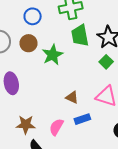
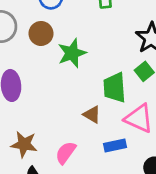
green trapezoid: (80, 35) -> (114, 88), moved
blue rectangle: (82, 119) -> (115, 145), moved

